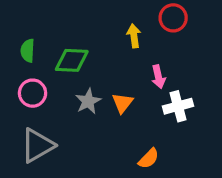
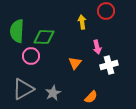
green semicircle: (28, 51) -> (17, 31), size x1.6
pink circle: (33, 93) -> (31, 56), moved
gray star: (88, 101) -> (53, 93), moved

